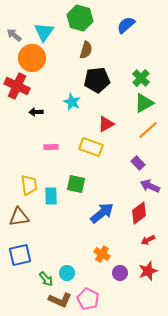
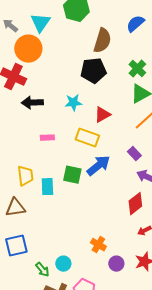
blue semicircle: (126, 25) -> (135, 24), moved
brown semicircle: (86, 50) -> (102, 41), moved, size x1.4
cyan star: (72, 102) -> (73, 103), moved, turned -30
black arrow: (36, 112) -> (32, 103), size x1.5
blue arrow: (102, 213) -> (98, 166), moved

